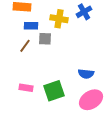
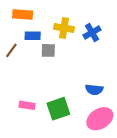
blue cross: (84, 12) -> (92, 32), moved
brown line: (25, 46) -> (11, 50), moved

